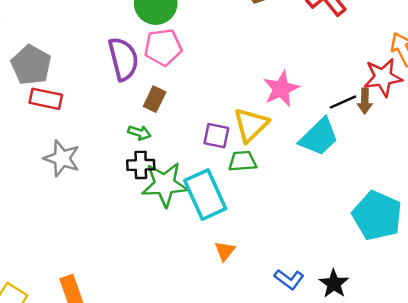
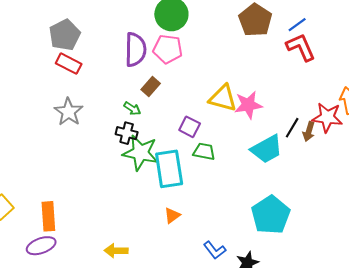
black line: (343, 102) -> (292, 128), turned -50
yellow triangle: (251, 125) -> (223, 98), moved, turned 44
cyan pentagon: (377, 216) -> (271, 215), moved

